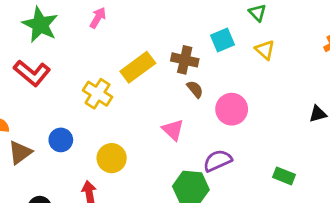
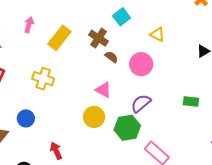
yellow triangle: (265, 50) -> (157, 34), moved
brown cross: (185, 60) -> (98, 38), turned 36
yellow rectangle: (138, 67) -> (59, 38), moved
yellow circle: (112, 158) -> (94, 117), moved

